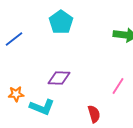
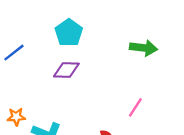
purple diamond: (59, 78) -> (66, 70), moved

